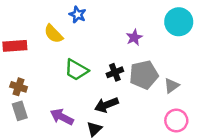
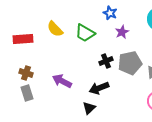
blue star: (78, 15) -> (110, 13), moved
green trapezoid: (76, 70) -> (85, 33), moved
purple arrow: (62, 117) -> (62, 81), moved

